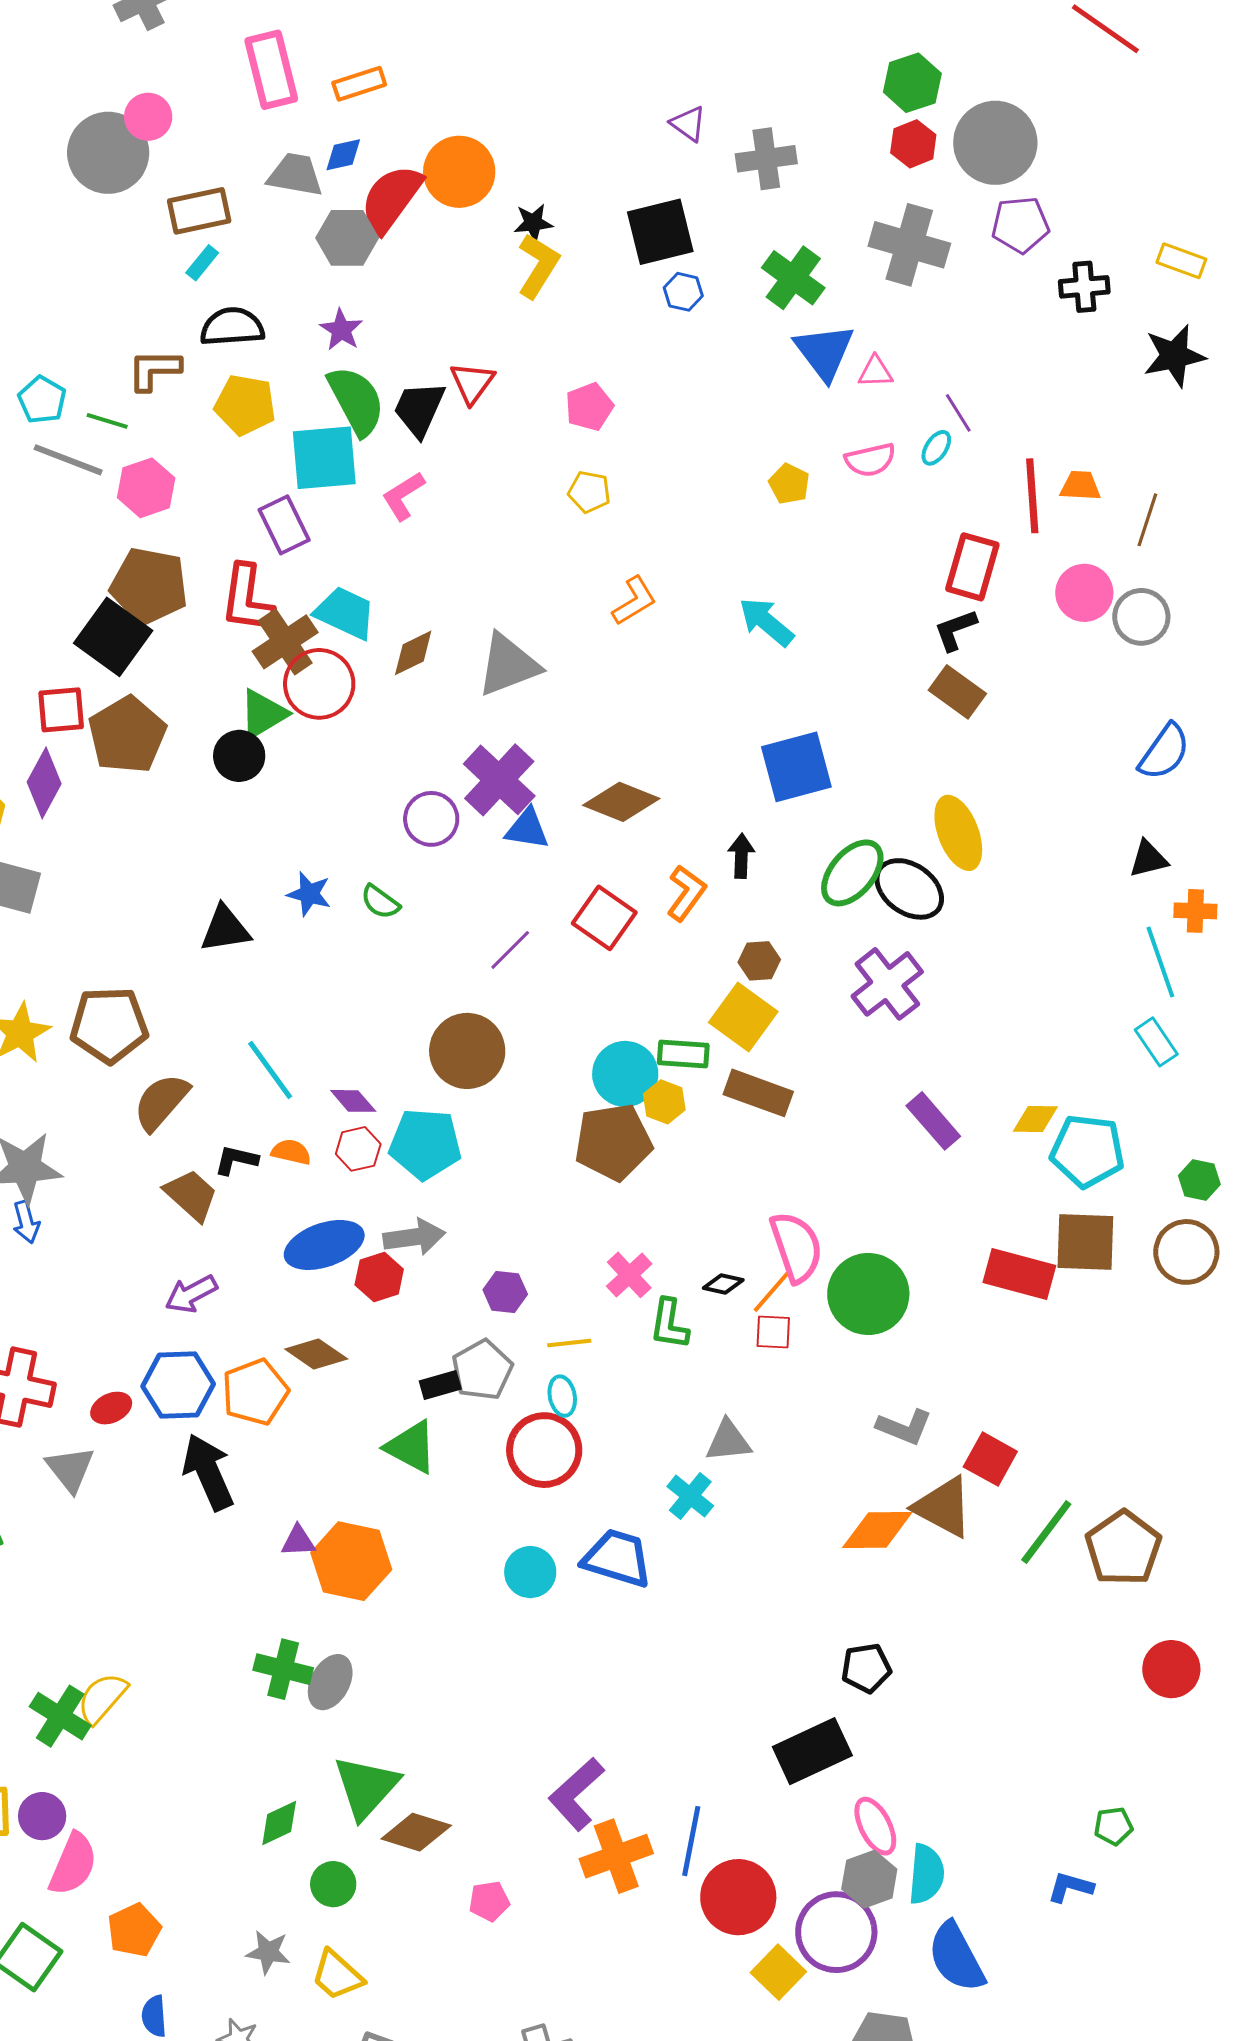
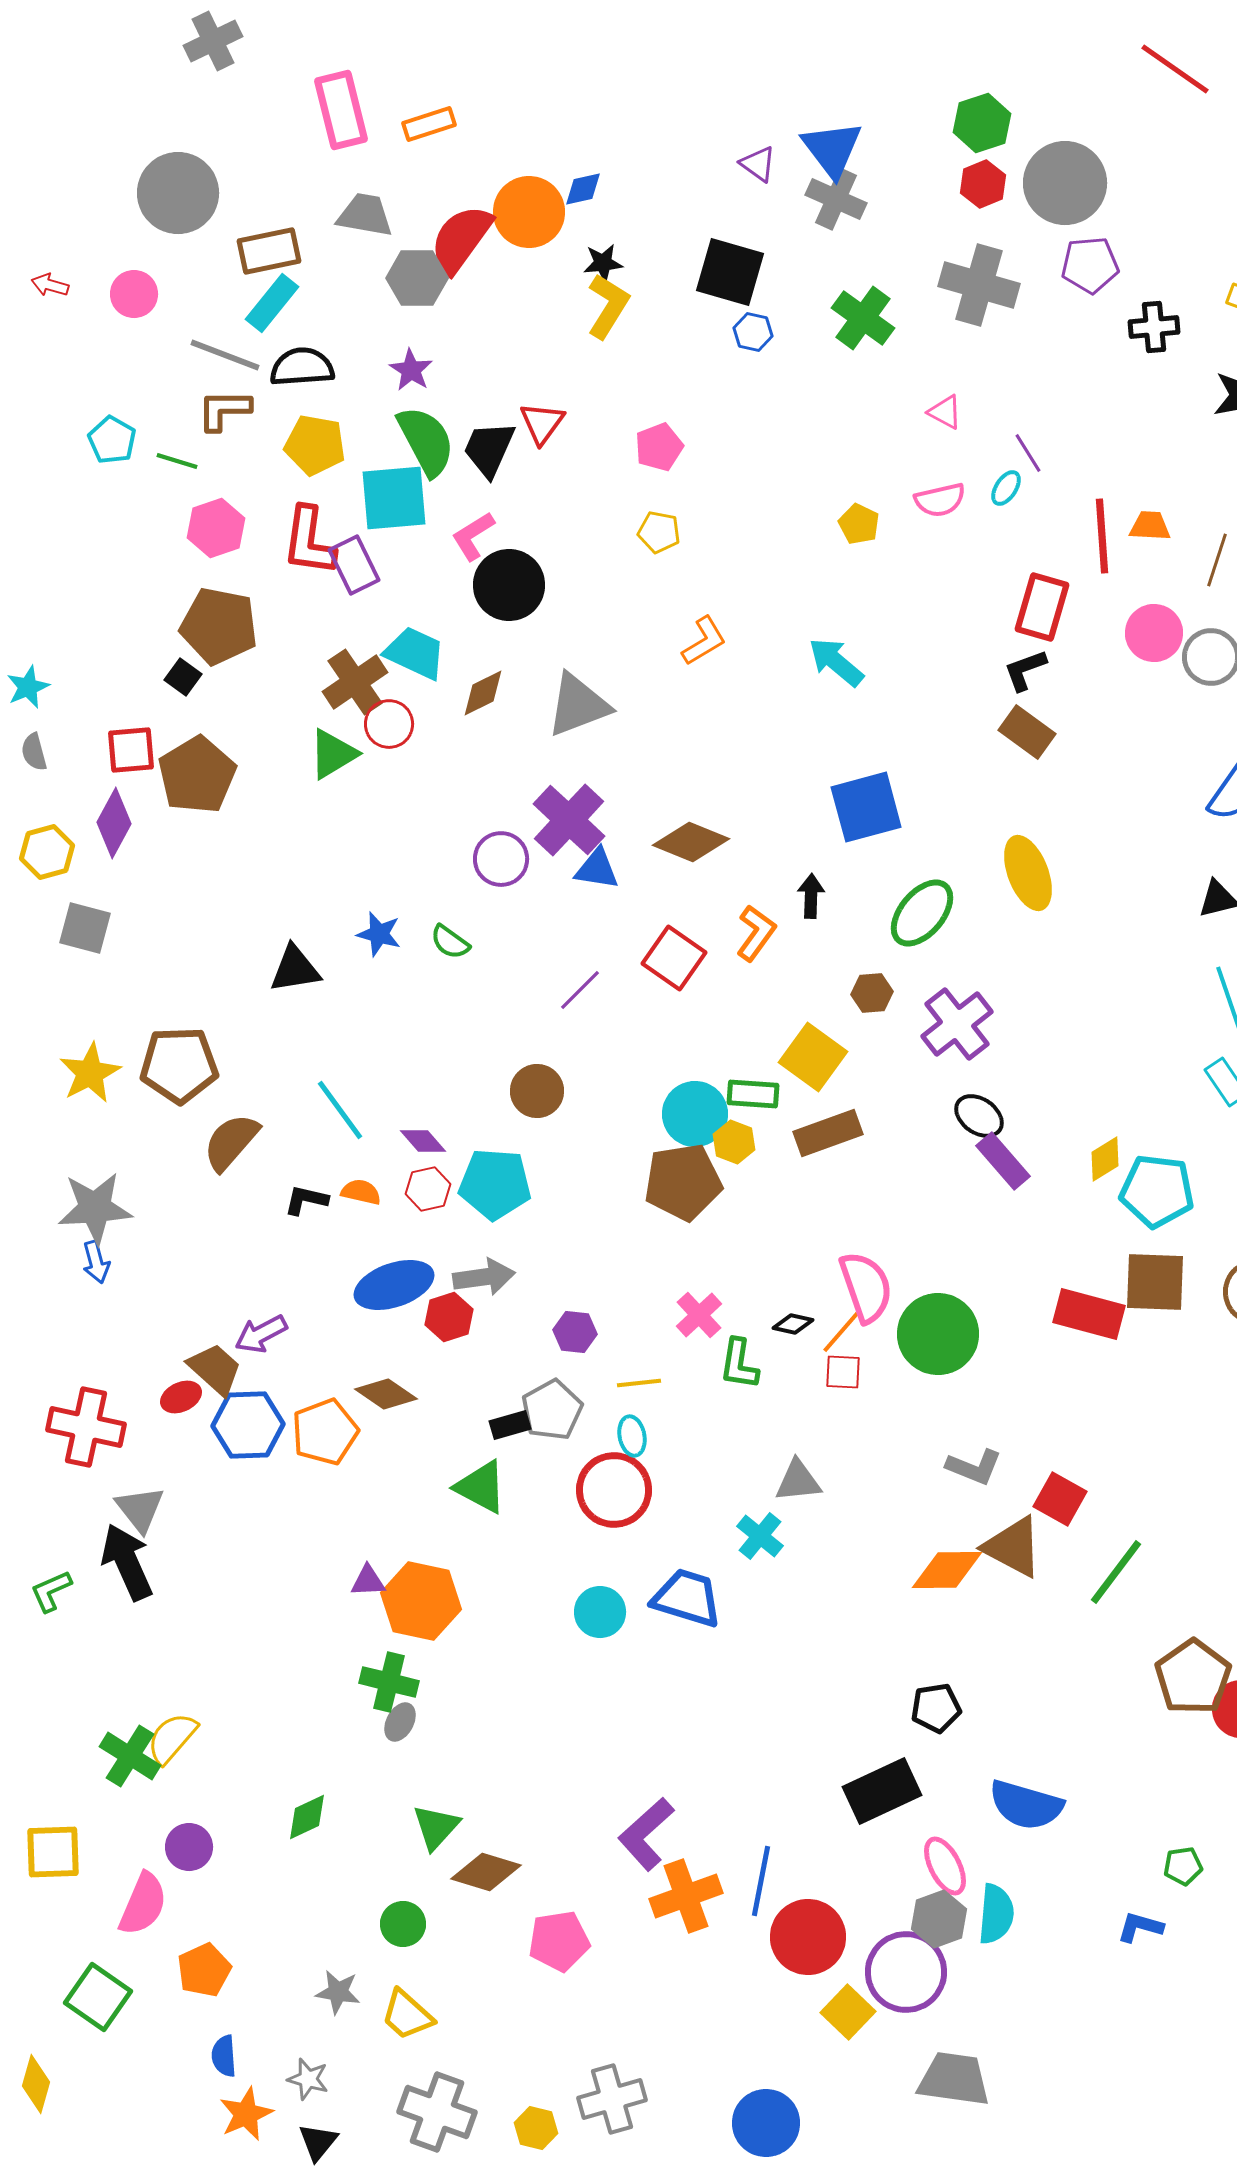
pink circle: (148, 117) -> (134, 294), moved
blue diamond: (343, 155) -> (583, 189), moved
gray cross: (766, 159) -> (836, 199), turned 32
black square: (660, 232) -> (730, 272), turned 30
cyan rectangle: (202, 263) -> (272, 303), size x1.6
blue triangle: (824, 352) -> (832, 149), moved
pink triangle: (875, 372) -> (945, 412), turned 30
gray line: (68, 460) -> (225, 355), moved
red L-shape: (247, 599) -> (309, 541), moved
black square: (113, 637) -> (183, 677), size x0.5
red circle: (319, 684) -> (389, 724), size x0.7
black circle: (239, 756) -> (509, 585), moved, size x1.4
black ellipse: (909, 889) -> (979, 1116), moved, size x0.7
brown hexagon: (759, 961) -> (872, 993), moved
brown circle: (467, 1051) -> (537, 1091), size x0.7
brown rectangle: (758, 1093) -> (828, 1133), turned -40
yellow diamond: (1035, 1119) -> (1105, 1159), turned -33
brown trapezoid: (191, 1195) -> (215, 1369), moved
red ellipse: (111, 1408) -> (181, 1397), moved
black arrow: (208, 1472) -> (127, 1562), moved
brown pentagon: (1123, 1548) -> (1193, 1677), moved
green cross: (283, 1669) -> (389, 1682), moved
gray ellipse: (330, 1682) -> (400, 1722), size x0.7
green triangle: (366, 1787) -> (436, 1827), size x0.7
purple circle: (42, 1816) -> (189, 1847), moved
green diamond: (279, 1823) -> (307, 1817), moved
pink pentagon: (489, 1901) -> (559, 1941), size x1.5
blue semicircle: (956, 1957) -> (1026, 1805), moved, turned -46

